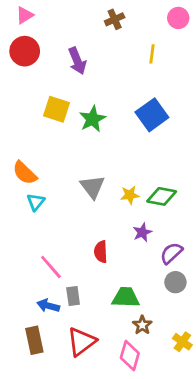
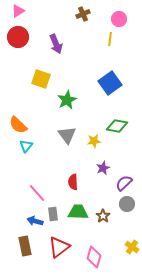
pink circle: (178, 18) -> (119, 19), moved
green star: (92, 119) -> (67, 100), moved
green diamond: (162, 196) -> (117, 126), moved
green trapezoid: (126, 297) -> (78, 212), moved
brown star: (142, 325) -> (103, 216), moved

